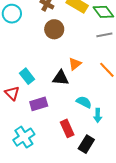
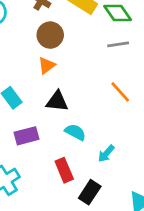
orange triangle: (75, 64) -> (47, 65), moved
cyan semicircle: (84, 102) -> (75, 132), moved
cyan arrow: (98, 115) -> (106, 154), turned 40

